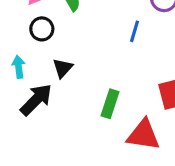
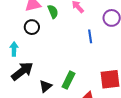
blue line: (135, 31) -> (90, 36), turned -32
black triangle: (63, 68) -> (46, 86), moved

